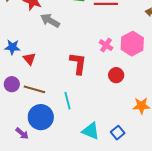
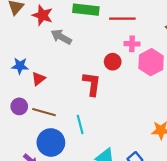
pink cross: (106, 45) -> (132, 44), moved, turned -32
red triangle: (29, 59) -> (38, 79), turned 32
red circle: (116, 75) -> (113, 62), moved

